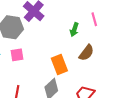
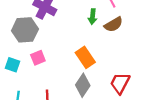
brown semicircle: (86, 53) -> (114, 24), moved, turned 36

